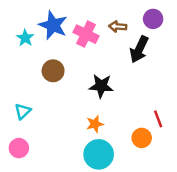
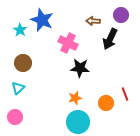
pink cross: (86, 34) -> (68, 43), moved
brown circle: (53, 71) -> (23, 63), moved
orange circle: (142, 138) -> (106, 103), moved

